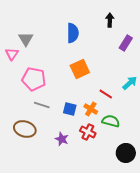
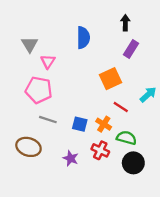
purple rectangle: (126, 43) -> (131, 49), moved
pink triangle: (12, 54) -> (48, 61), moved
orange square: (80, 69) -> (111, 79), moved
black circle: (126, 153) -> (133, 163), moved

